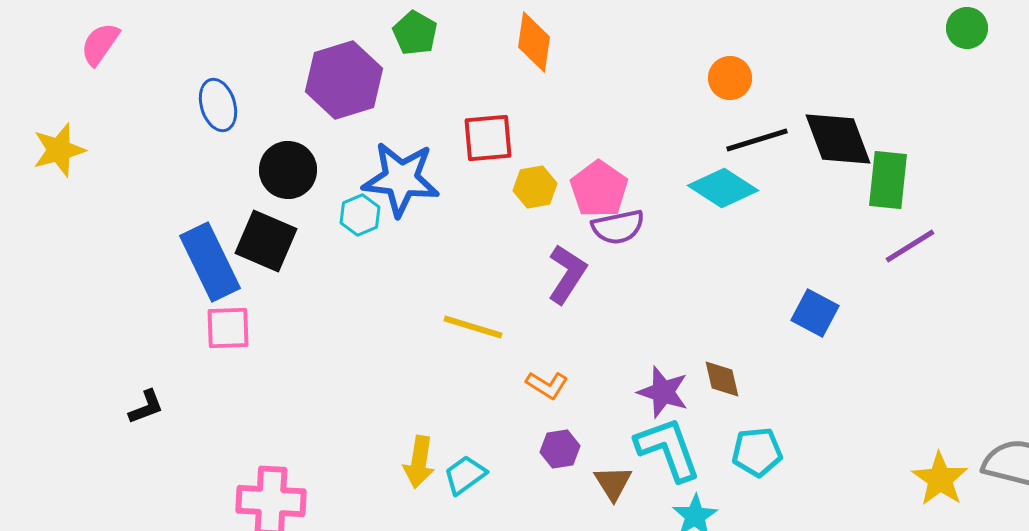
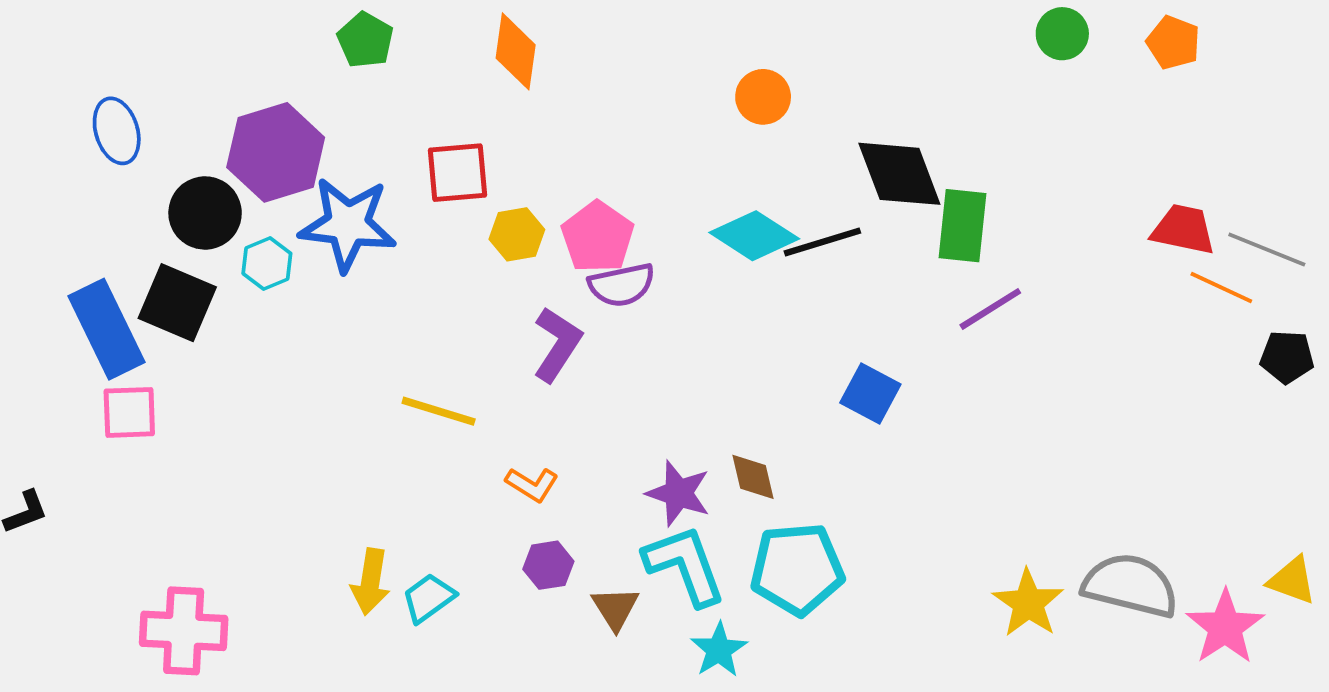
purple hexagon: (344, 80) -> (276, 152), moved
black line: (757, 140) -> (822, 242), moved
cyan hexagon: (360, 215) -> (267, 263), moved
cyan pentagon: (757, 452) -> (797, 569), size x1.5

